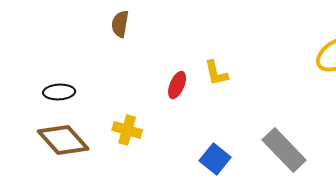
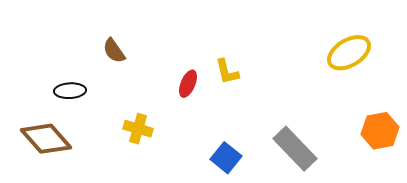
brown semicircle: (120, 24) -> (114, 51), moved, turned -44
brown diamond: (63, 140) -> (46, 139), moved

